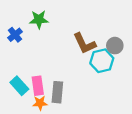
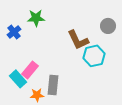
gray circle: (115, 46) -> (108, 26), moved
pink rectangle: (38, 86) -> (30, 70), moved, turned 48

